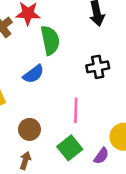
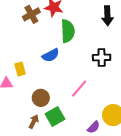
pink line: (76, 110) -> (79, 89), turned 30
green square: (70, 148) -> (55, 117), moved

